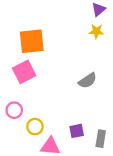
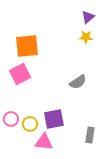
pink circle: (14, 110) -> (11, 119), moved
purple square: (77, 131) -> (54, 119), moved, size x1.5

